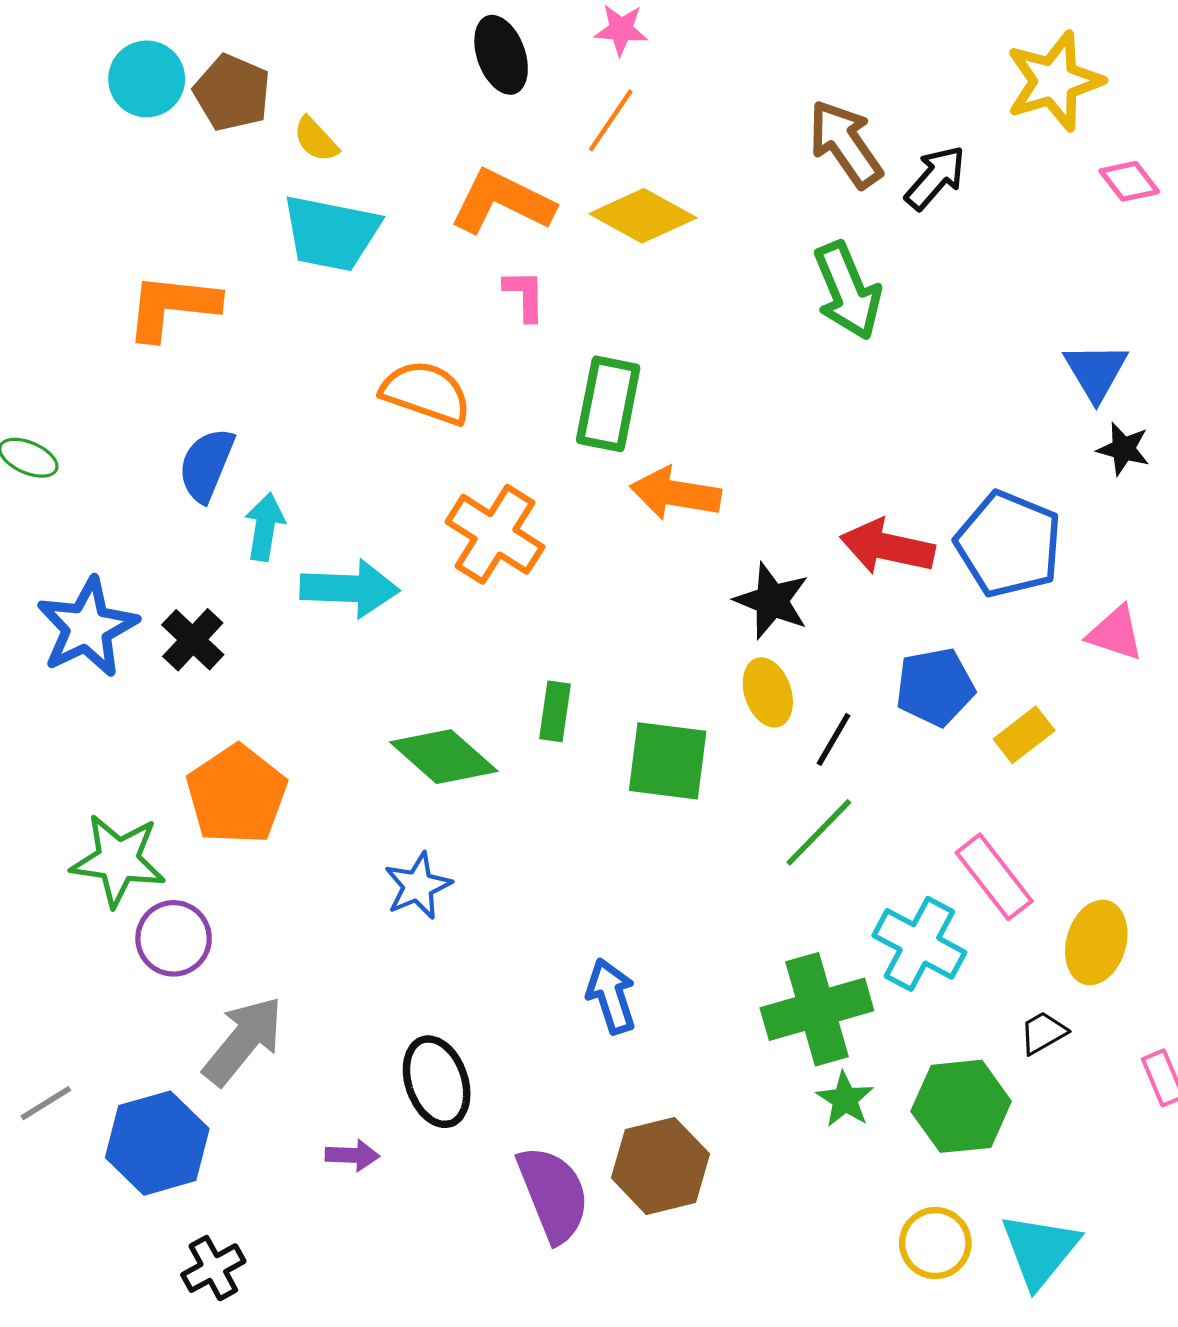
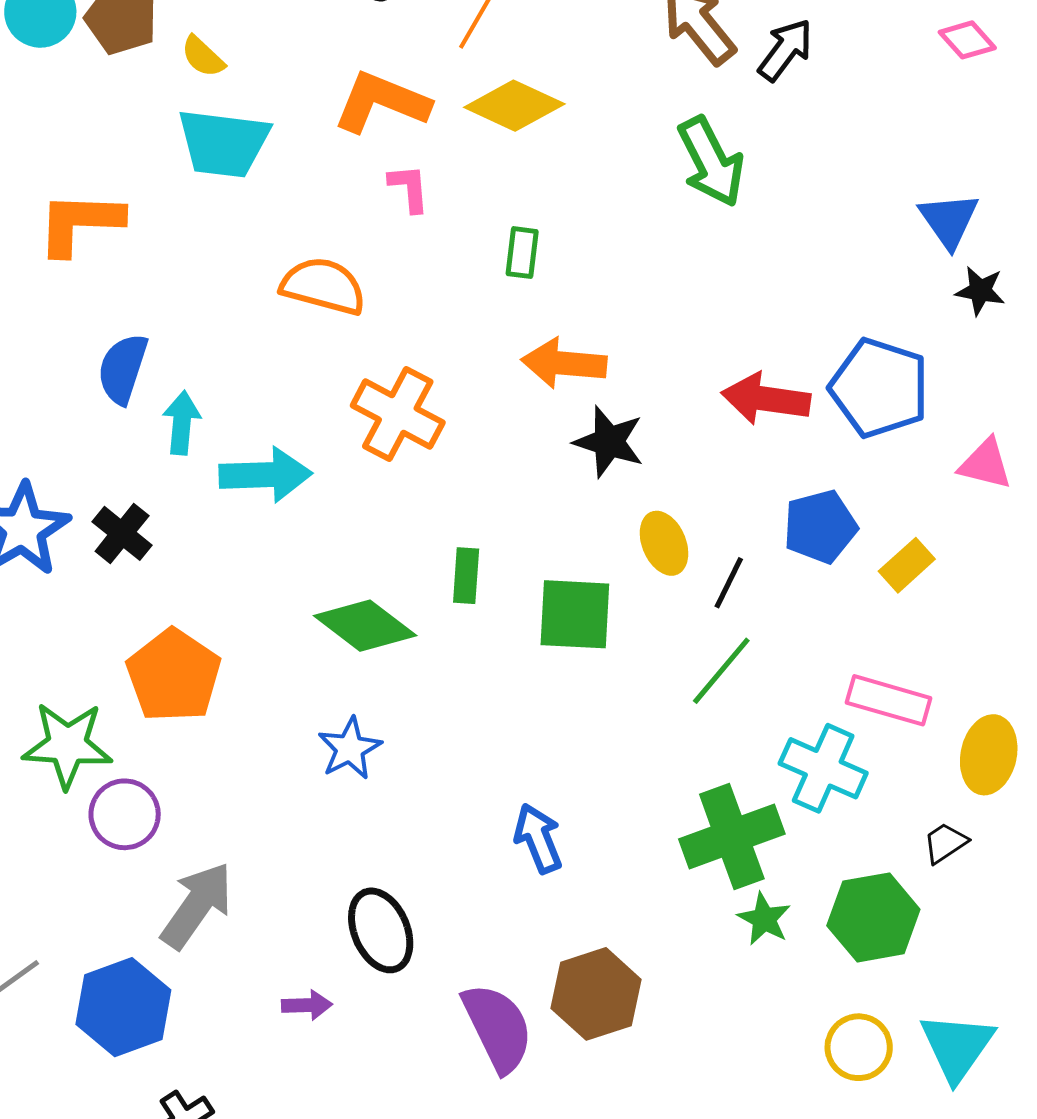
green rectangle: (608, 404) -> (522, 253), moved, size x0.6
black star: (772, 601) -> (609, 442), moved
pink rectangle: (994, 877) -> (889, 700), turned -32

